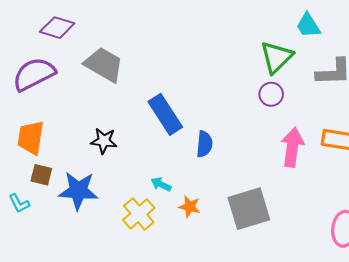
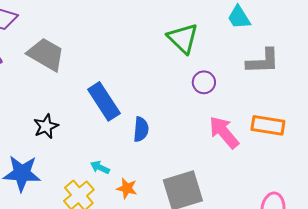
green triangle: (276, 57) -> (183, 38), moved, turned -32
black star: (104, 141) -> (46, 126), turned -30
pink arrow: (292, 147) -> (224, 132), turned -48

